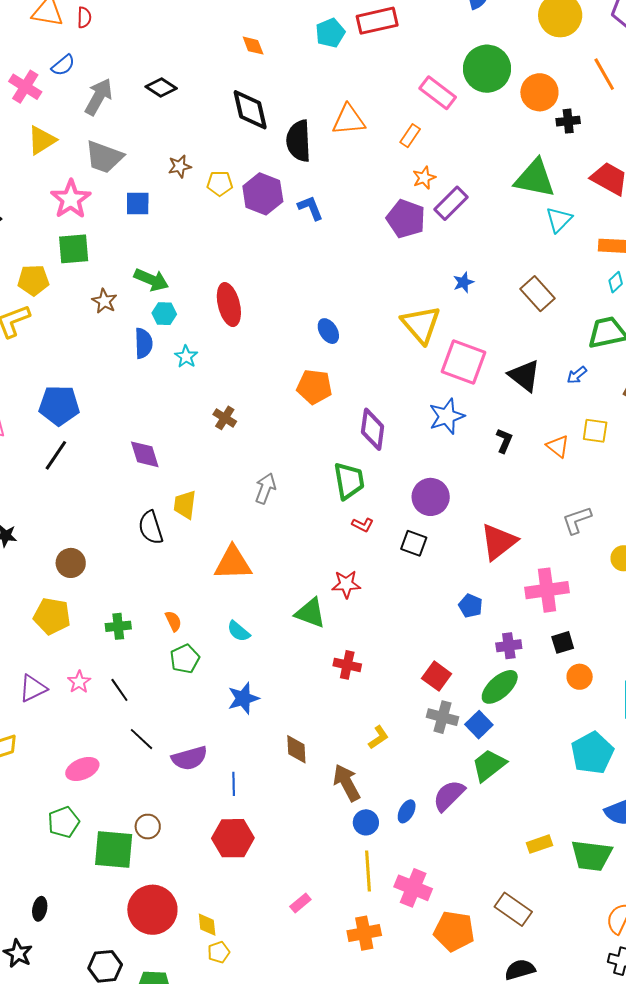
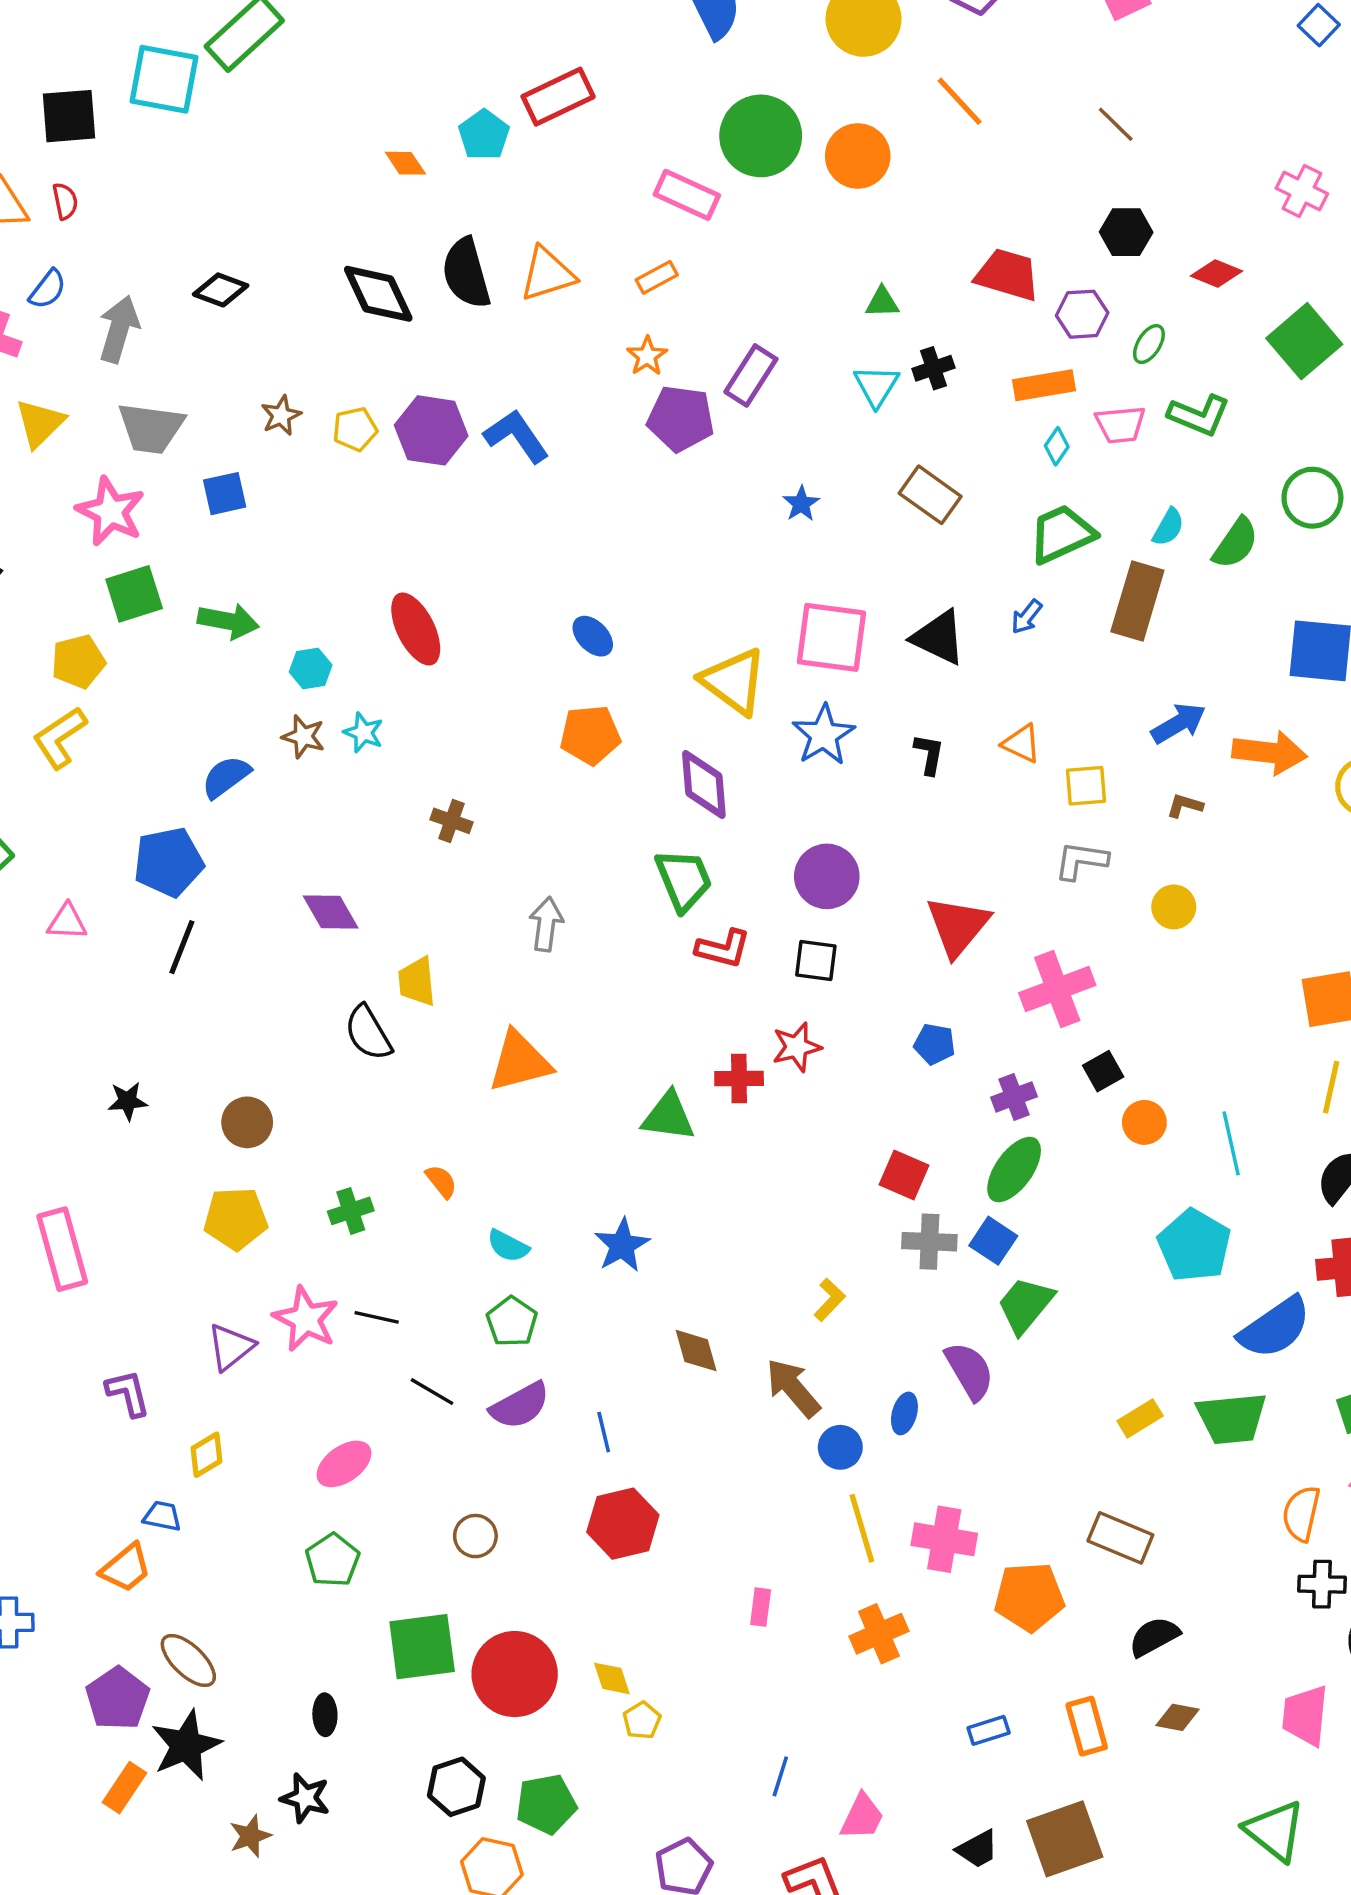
orange diamond: (253, 46) -> (405, 163), moved
black cross: (568, 121) -> (933, 368), moved
orange rectangle: (410, 136) -> (657, 277), turned 40
black semicircle: (299, 141) -> (466, 273), moved
orange star: (424, 178) -> (647, 356), moved
green triangle: (535, 178) -> (882, 302), size x0.5
blue L-shape: (310, 208) -> (516, 436), size x1.4
cyan triangle: (559, 220) -> (876, 386), moved
green arrow: (151, 280) -> (228, 621), moved
brown star: (104, 301) -> (303, 737), moved
yellow triangle: (421, 324) -> (734, 681), moved
blue semicircle: (143, 343) -> (226, 777), moved, turned -112
yellow square: (595, 431) -> (1086, 786), moved
gray L-shape: (577, 520) -> (1081, 861), turned 40
red L-shape: (363, 525) -> (723, 949), size x1.5
red star: (346, 584) -> (797, 1047), moved
cyan semicircle: (239, 631) -> (508, 1246), moved
green pentagon: (185, 659) -> (512, 1322), moved
red cross: (347, 665) -> (739, 1078), moved
pink star: (79, 682) -> (306, 1319), size x1.6
black line: (119, 690) -> (377, 1317), turned -30
blue star: (243, 698) -> (622, 1245), moved
purple semicircle: (449, 795) -> (969, 1371), turned 117
green square: (114, 849) -> (422, 1647), moved
pink rectangle: (300, 903) -> (761, 1607), turned -30

